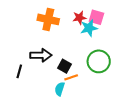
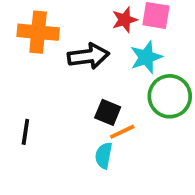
orange cross: (48, 19) -> (38, 32), moved
cyan star: (89, 28) -> (146, 57), moved
black arrow: (41, 55) -> (88, 56), moved

